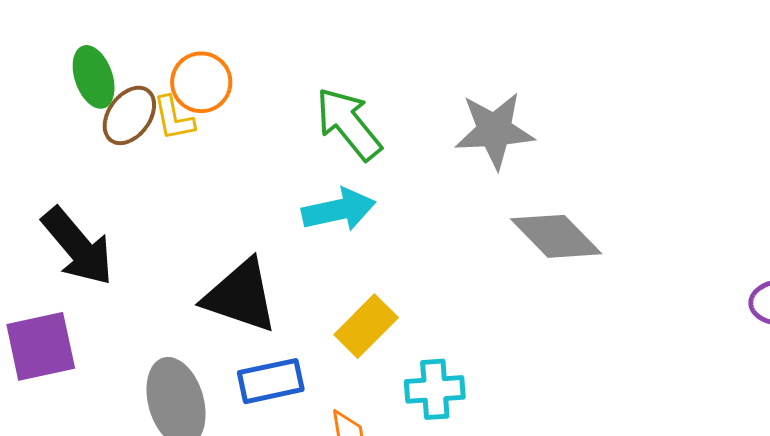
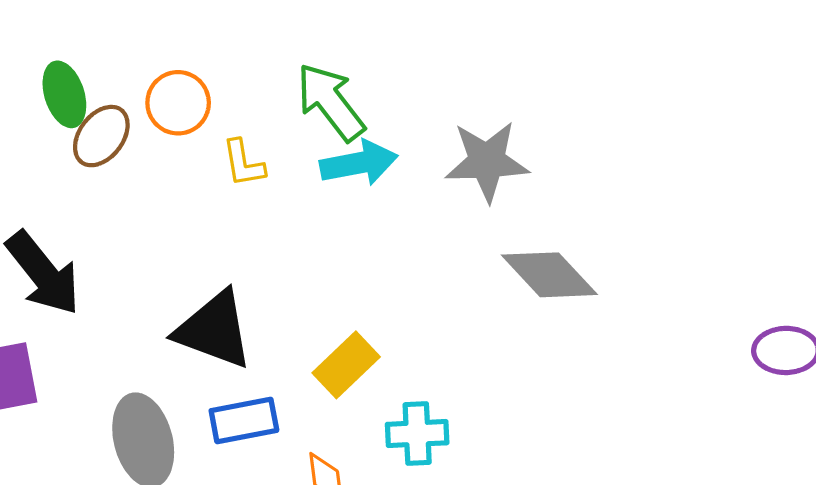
yellow L-shape: (174, 118) -> (243, 163), moved
green arrow: (349, 124) -> (331, 102), moved
cyan arrow: (339, 210) -> (359, 163), moved

